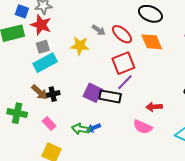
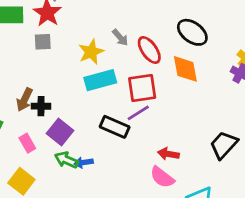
yellow star: (80, 46) -> (91, 52), turned 30
cyan rectangle: (45, 63) -> (100, 80), moved
brown arrow: (39, 92) -> (25, 100), turned 60
purple square: (93, 93) -> (60, 132), moved
pink semicircle: (143, 127) -> (162, 177), moved

